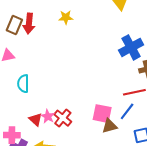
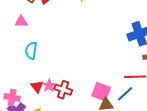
red cross: (63, 118) -> (63, 90), turned -30

